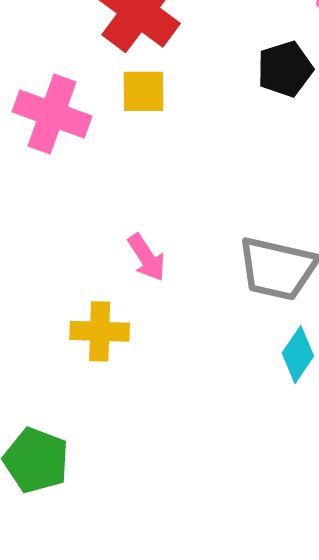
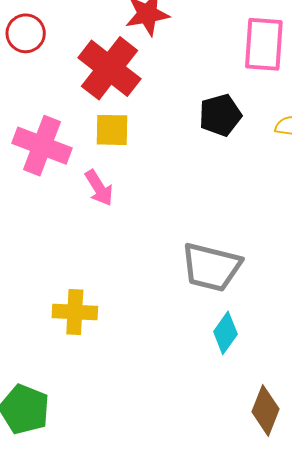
pink arrow: (147, 258) -> (99, 188), moved

